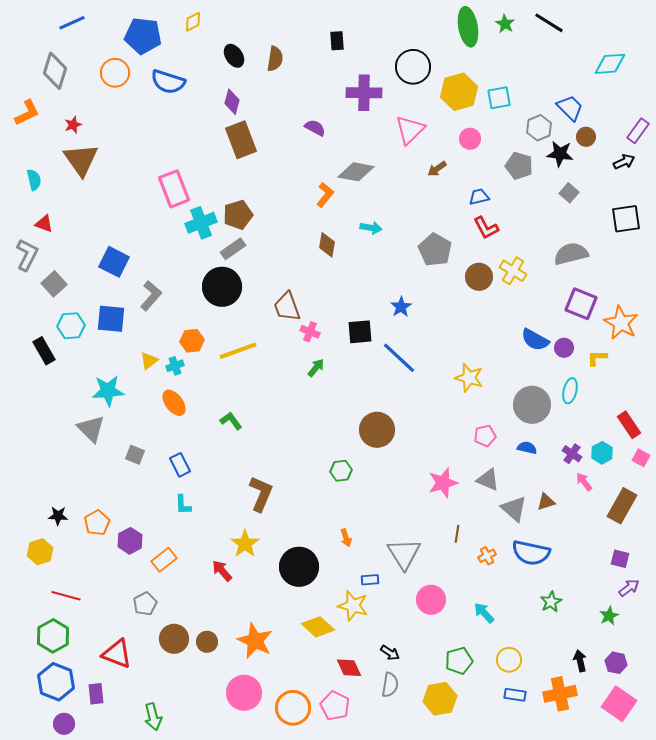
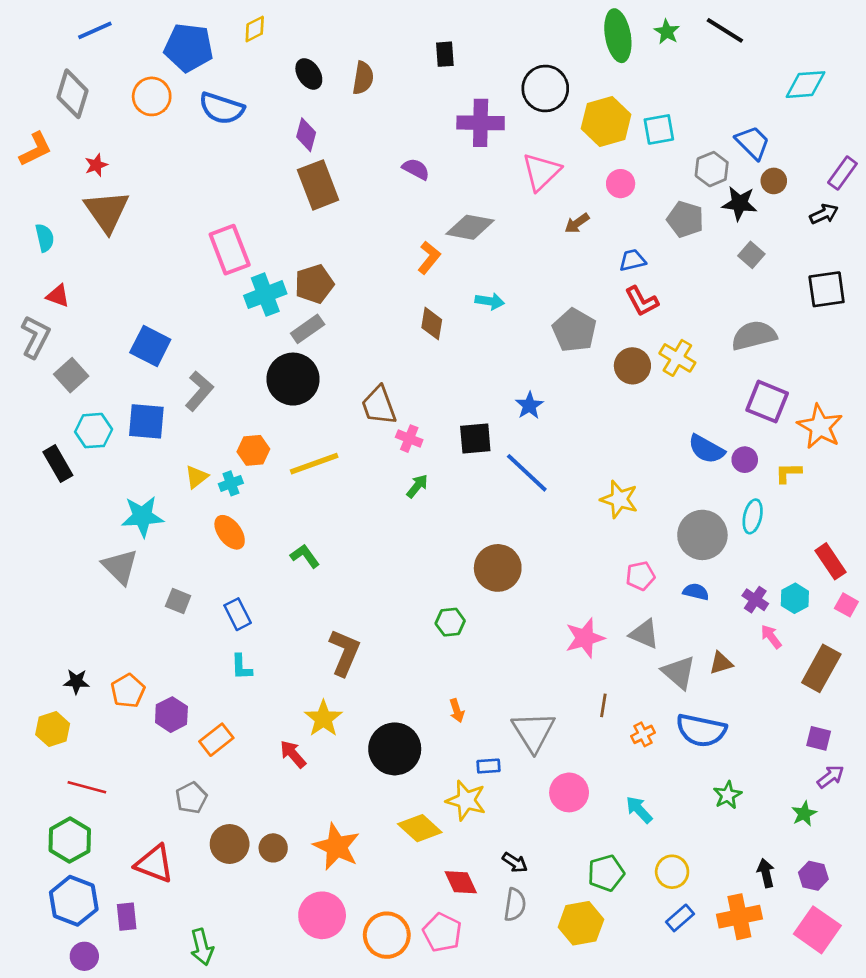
blue rectangle: (515, 695) -> (680, 918), turned -50

